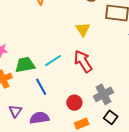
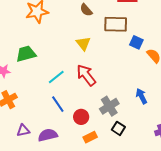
green trapezoid: (25, 65) -> (26, 54), moved
blue line: (41, 87) -> (58, 104), moved
purple triangle: (15, 111) -> (23, 130), turned 48

